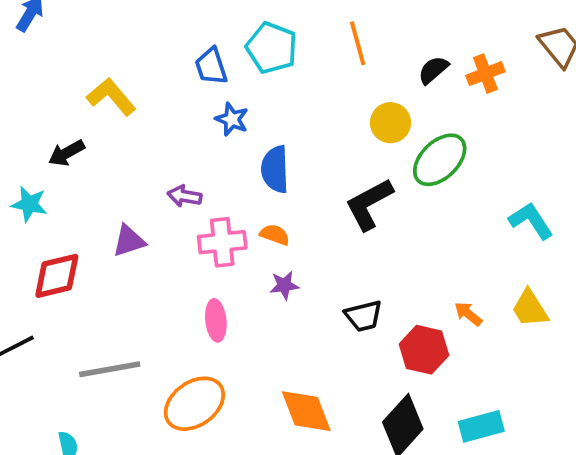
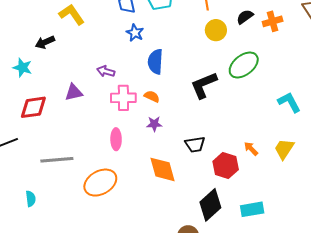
yellow circle: (390, 123) -> (216, 30), moved
yellow trapezoid: (530, 308) -> (284, 149), turned 60
orange diamond: (306, 411) -> (163, 169), moved

